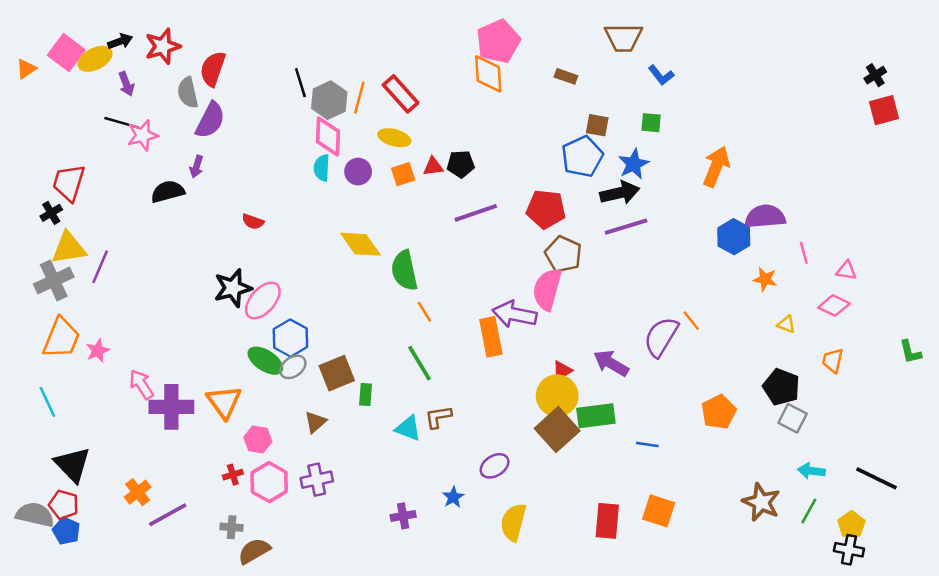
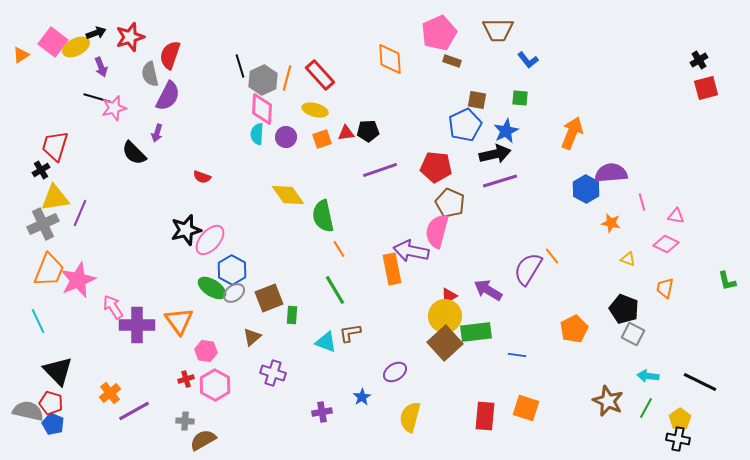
pink pentagon: (498, 41) -> (439, 33), moved
black semicircle: (168, 192) -> (134, 153), turned -120
pink star: (98, 351) -> (78, 280), size x1.8
purple cross: (317, 480) -> (273, 373), moved, turned 30

